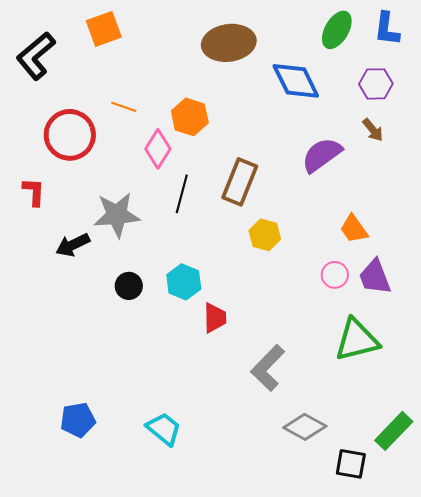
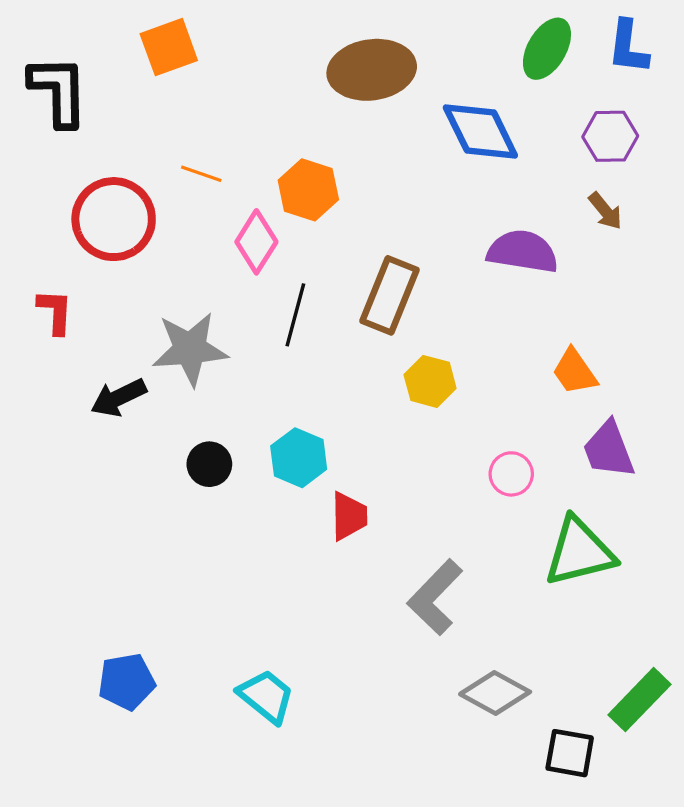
black L-shape: (36, 56) -> (58, 91), turned 129
purple semicircle: (322, 155) -> (523, 252), turned 45
pink circle: (335, 275) -> (511, 474), moved

